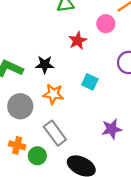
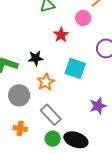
cyan square: (90, 82) -> (75, 68), size x1.5
orange star: (53, 94) -> (46, 82), turned -30
green circle: (37, 156) -> (53, 139), moved

